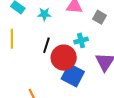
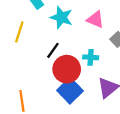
cyan star: (44, 14) -> (61, 17), size x1.5

